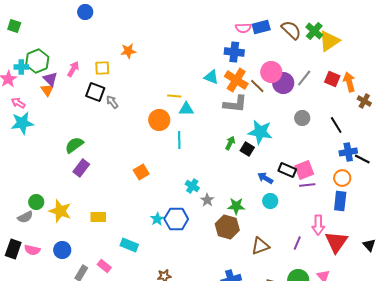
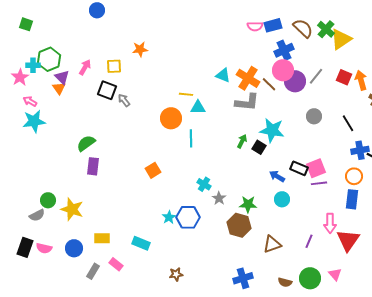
blue cross: (234, 52) -> (284, 50), moved, turned -30
purple rectangle: (81, 168) -> (93, 166), turned -30
yellow rectangle: (98, 217) -> (102, 238), moved

